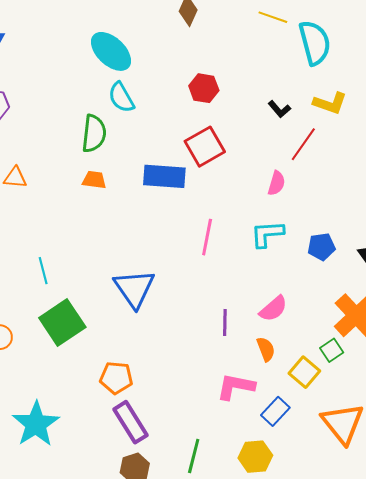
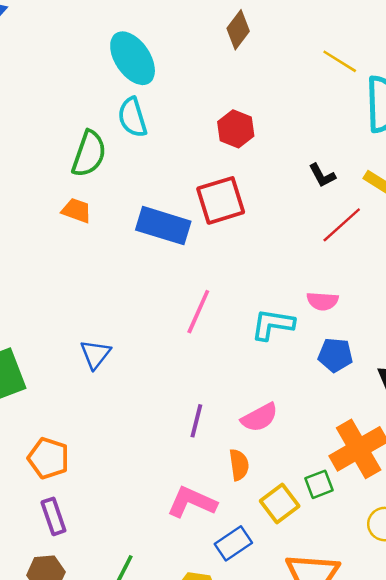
pink semicircle: (276, 183) -> (322, 301), moved, turned 65
blue triangle: (134, 288) -> (95, 354), size x0.6
purple rectangle: (130, 422) -> (53, 516), size x0.7

